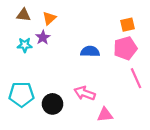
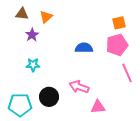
purple star: (43, 38) -> (32, 35), moved
cyan star: (25, 45) -> (33, 65), moved
cyan pentagon: (21, 94) -> (20, 105), moved

